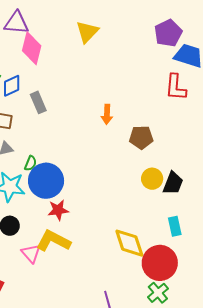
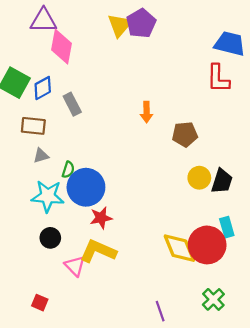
purple pentagon: (168, 33) -> (141, 23), moved
red circle: (160, 263) -> (207, 245), moved

